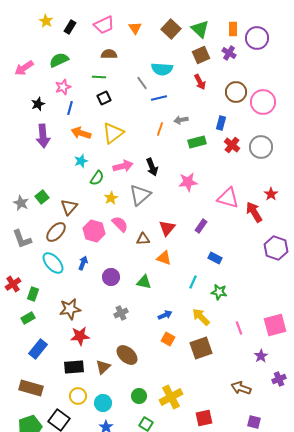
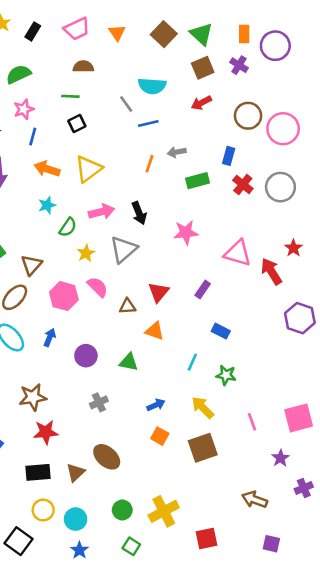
red arrow: (200, 82) -> (201, 103), turned 91

